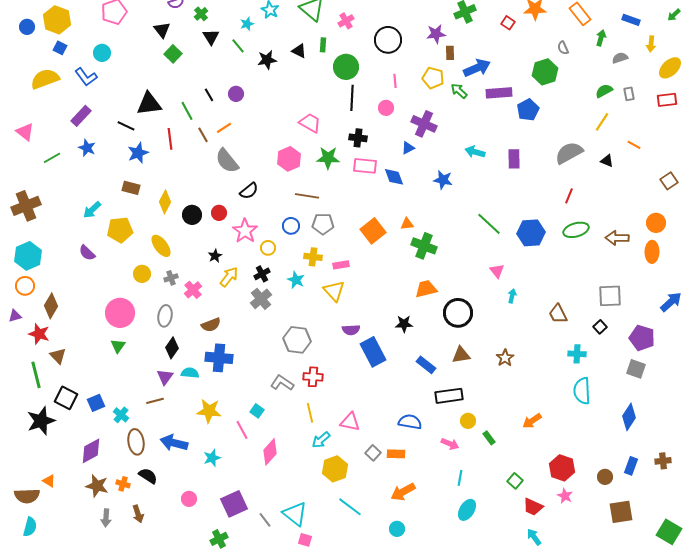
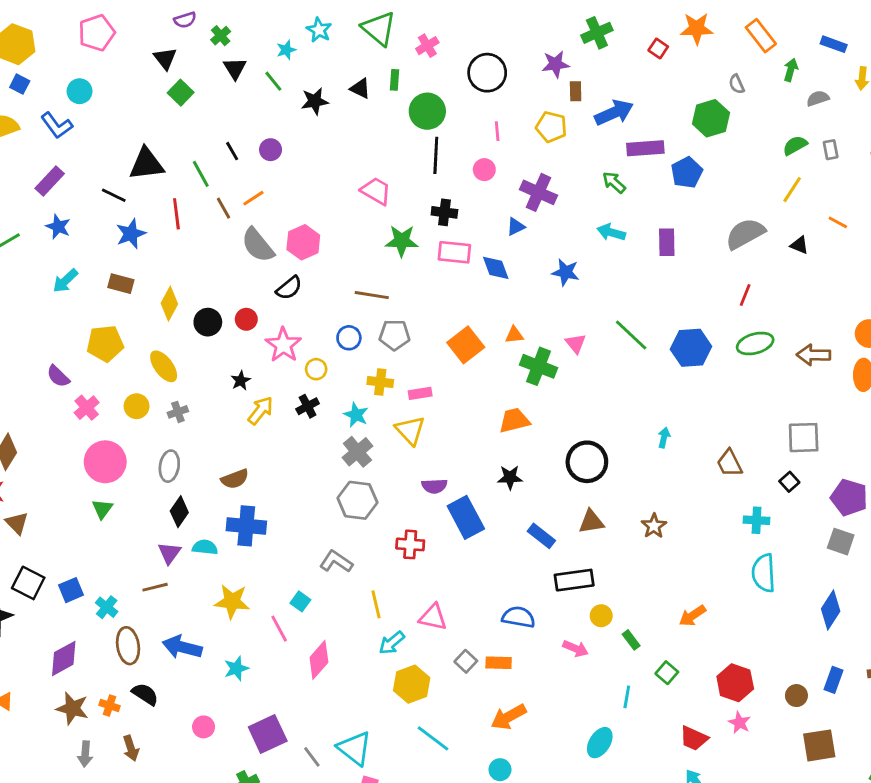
green arrow: (459, 91) -> (614, 182), moved
pink hexagon: (289, 159) -> (303, 242), moved
cyan arrow: (92, 210) -> (65, 281), moved
pink triangle: (497, 271) -> (576, 343), moved
orange trapezoid: (426, 289) -> (514, 420), moved
pink cross: (193, 290) -> (87, 408), moved
gray cross: (261, 299) -> (357, 452), moved
red cross: (313, 377) -> (410, 544), moved
cyan line: (460, 478) -> (627, 697), moved
green square: (515, 481) -> (667, 673), moved

